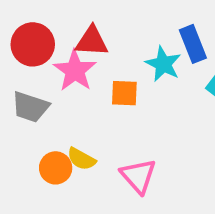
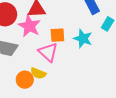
cyan star: (163, 64) -> (83, 39), moved
pink triangle: (138, 176) -> (48, 52), moved

